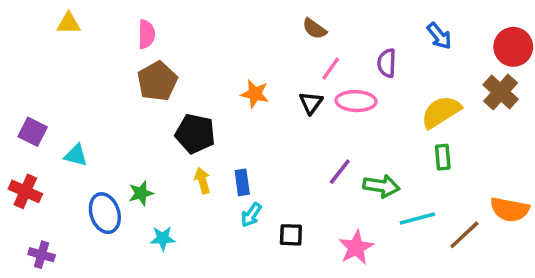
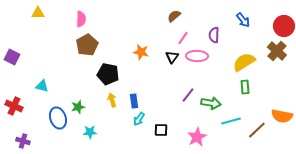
brown semicircle: (314, 29) -> (174, 16), turned 104
purple square: (33, 132) -> (12, 57), moved

